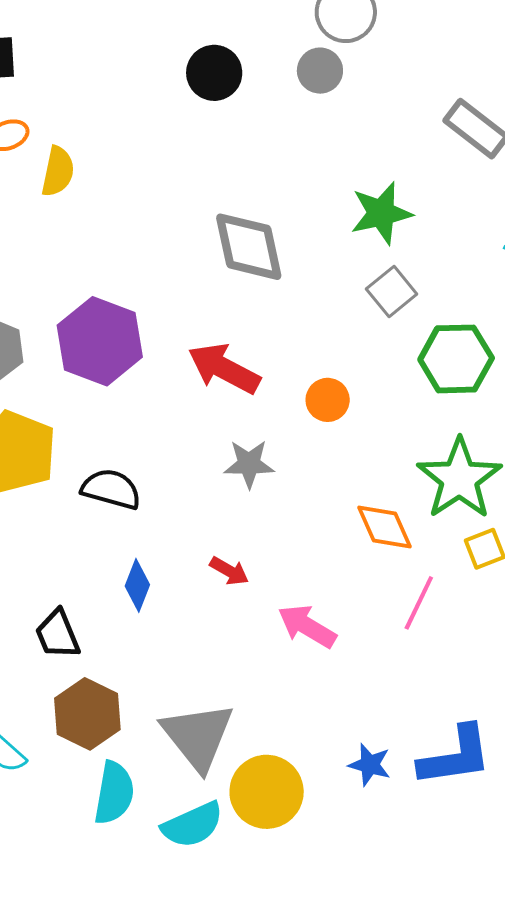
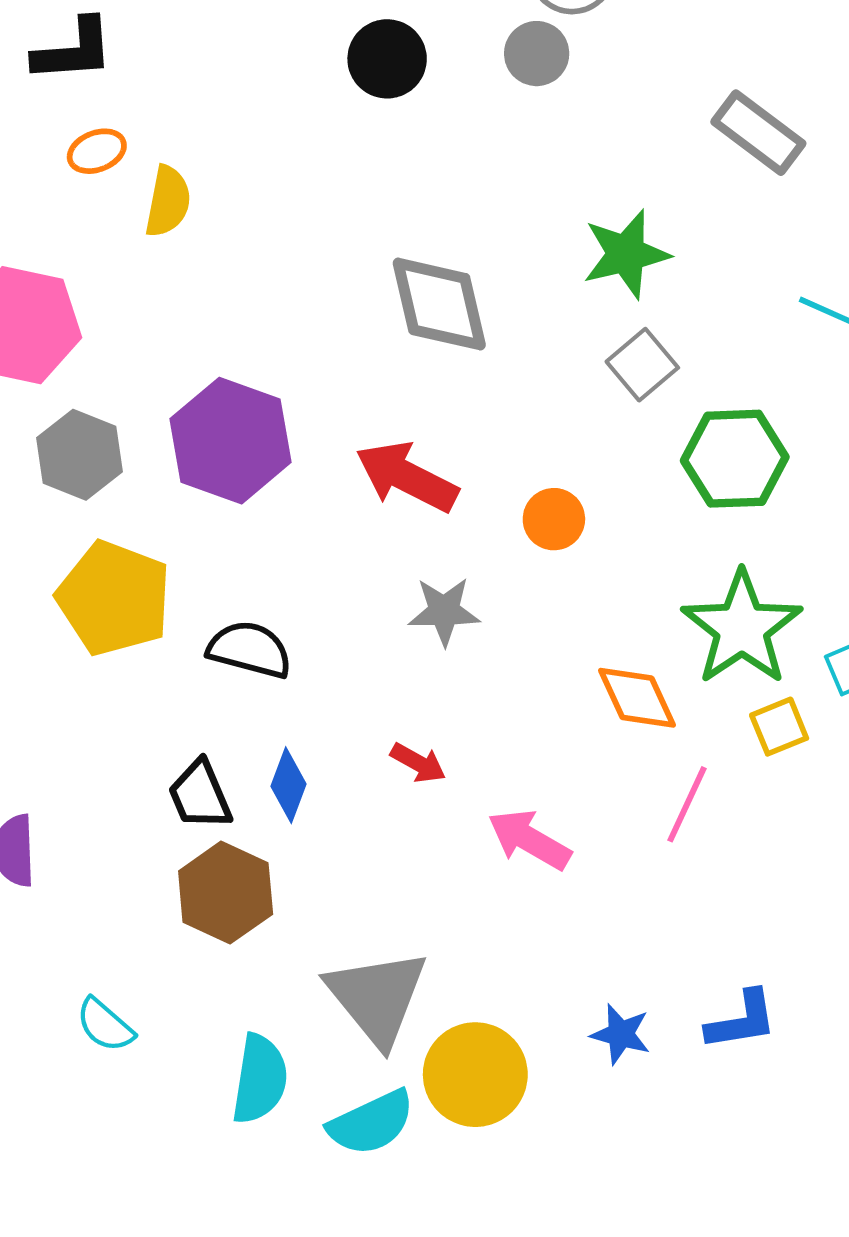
black trapezoid: (58, 634) -> (200, 795), moved
brown hexagon: (87, 714) -> (226, 893), moved
blue L-shape: (455, 756) -> (742, 1020), size x0.7

